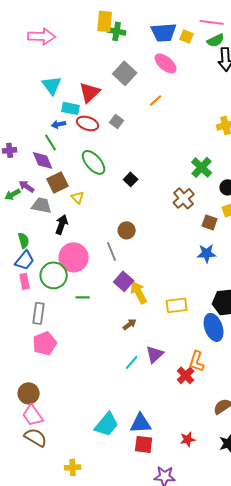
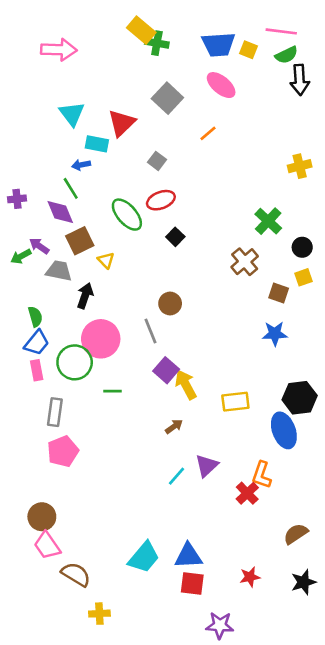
yellow rectangle: (105, 21) -> (141, 30), turned -55
red ellipse: (88, 123) -> (161, 200), moved, turned -40
brown semicircle: (36, 437) -> (76, 574), moved

